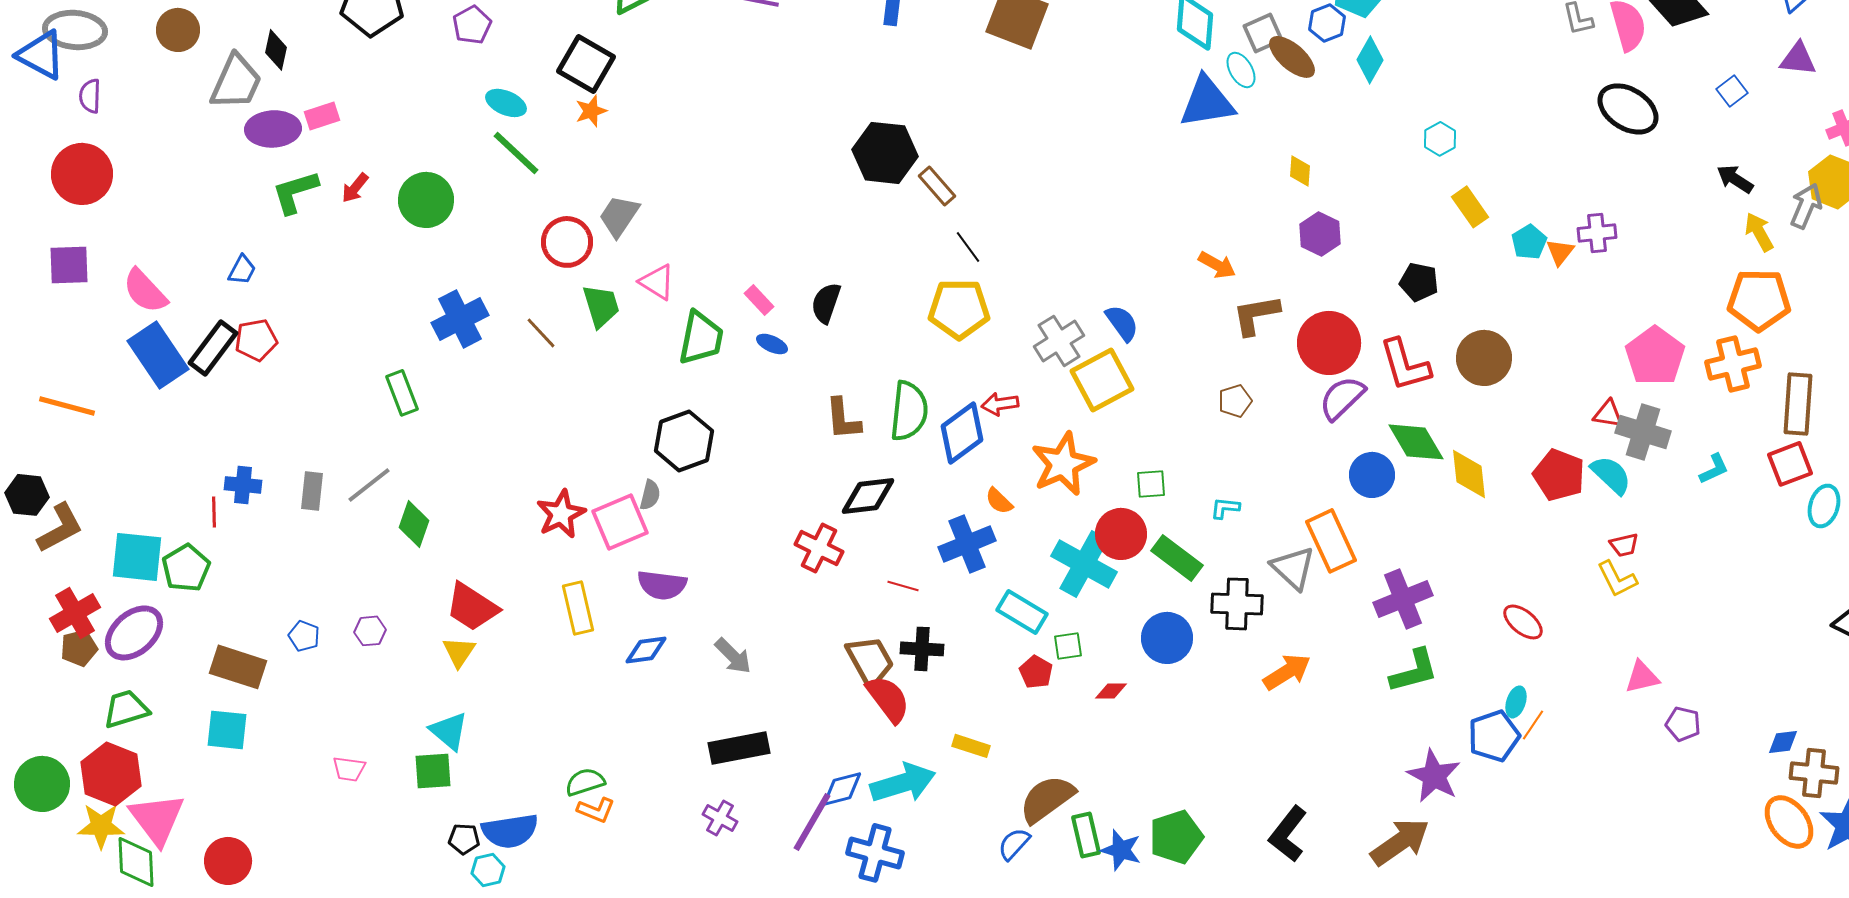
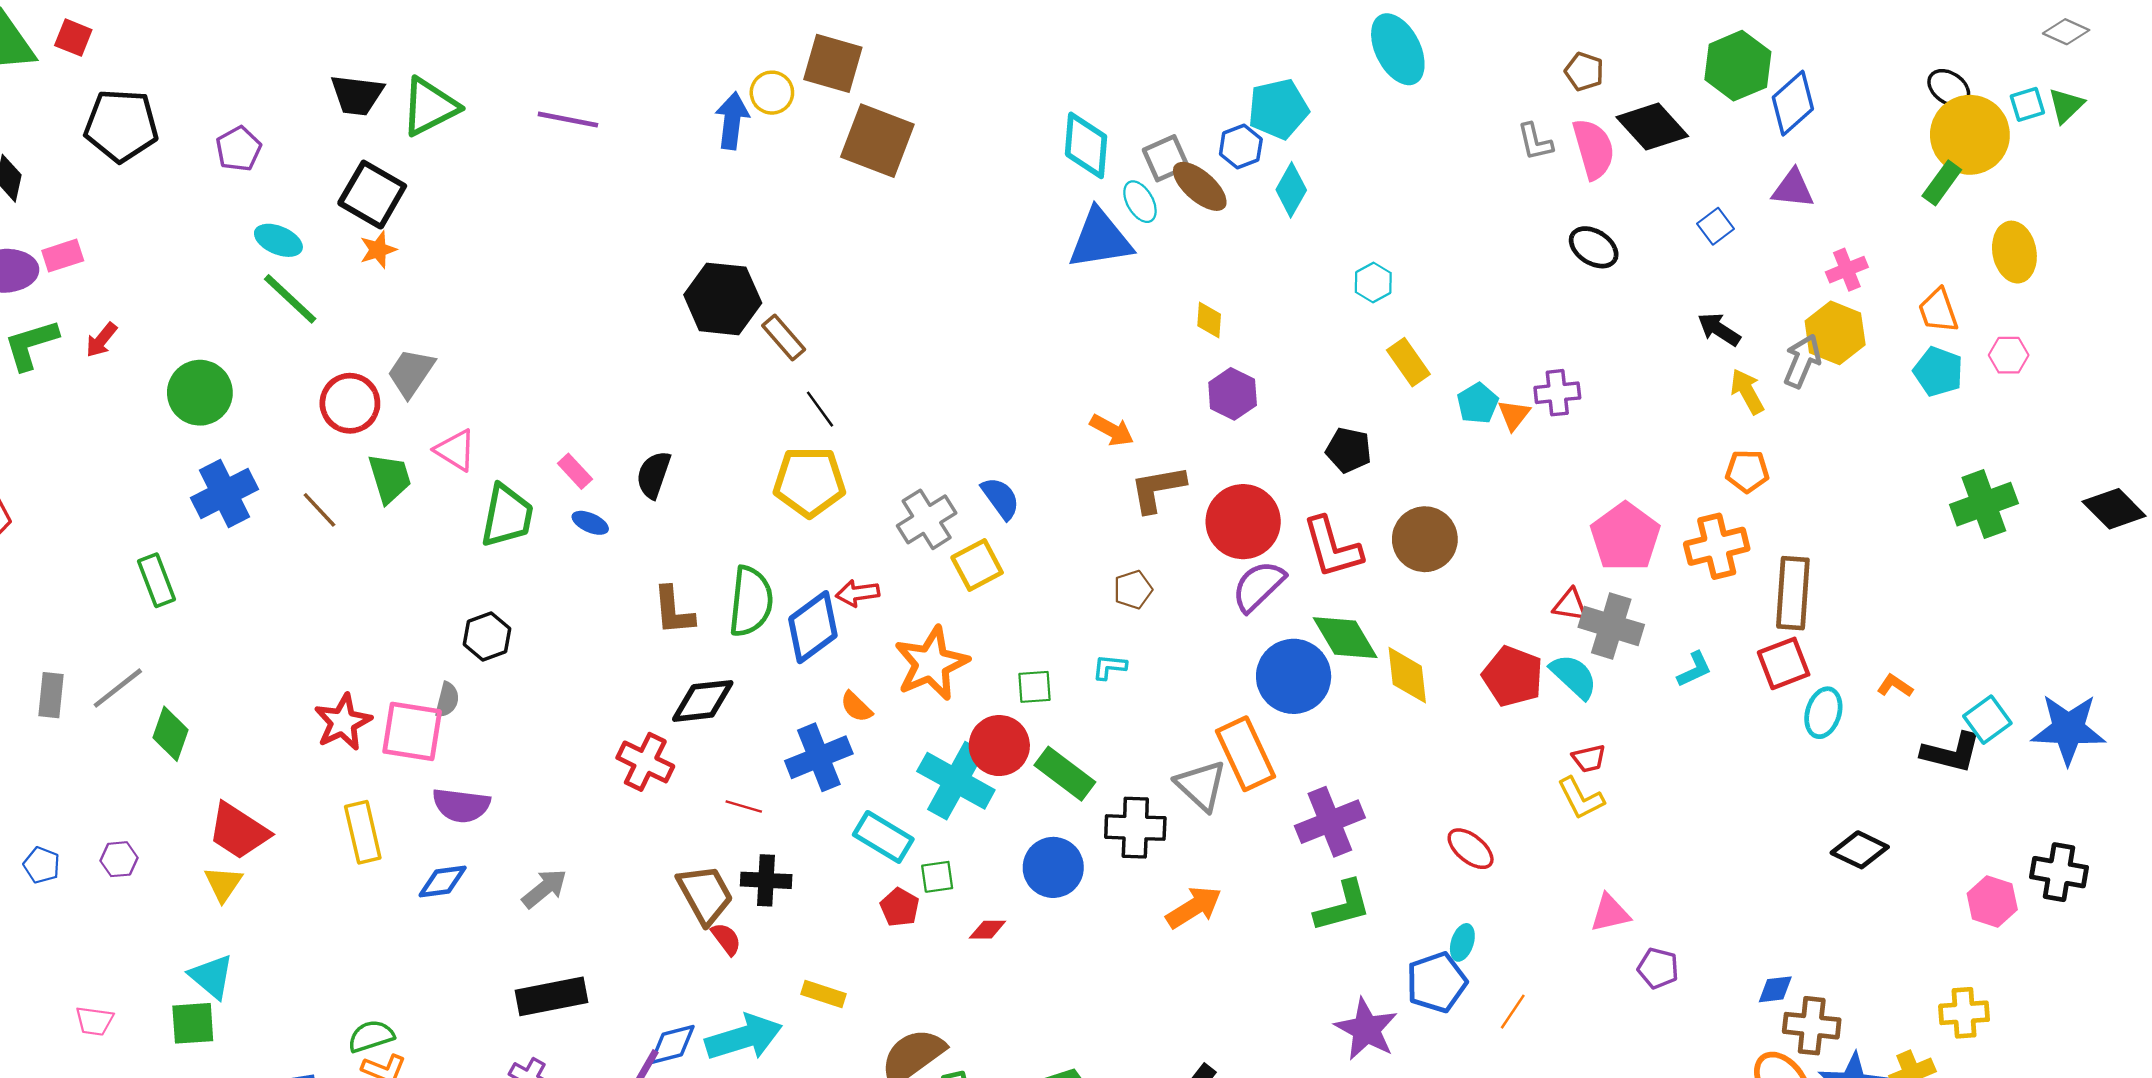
black ellipse: (1628, 109) -> (1594, 247), size x0.7
green circle: (426, 200) -> (200, 393), moved
orange pentagon: (1759, 300) -> (1747, 471), size x0.6
yellow square: (1102, 380) -> (977, 565), size x0.7
black hexagon: (684, 441) -> (487, 637), size x0.7
blue circle: (1372, 475) -> (1294, 676), size x1.4
cyan L-shape: (1225, 508) -> (1110, 667), moved
pink square: (620, 522) -> (412, 731), turned 32
gray arrow: (733, 656) -> (545, 889), turned -84
red semicircle: (888, 699) -> (726, 939), size x0.6
orange line: (1533, 725) -> (1513, 1012), moved

